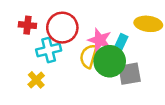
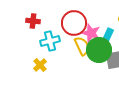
red circle: (62, 28) -> (74, 23), moved
yellow semicircle: (88, 56) -> (82, 46), turned 138

